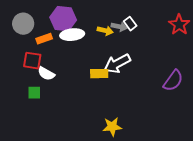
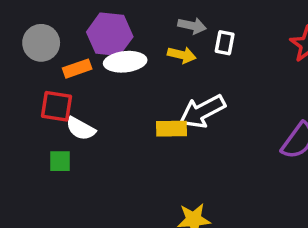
white rectangle: (130, 24) -> (225, 43), turned 48
gray arrow: (119, 27) -> (192, 26), moved

